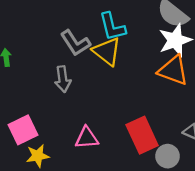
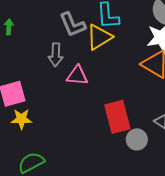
yellow triangle: (107, 51) -> (99, 37), turned 40
pink triangle: (87, 138) -> (77, 76), moved

